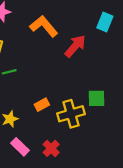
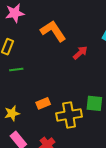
red arrow: (75, 46) -> (80, 53), size x0.7

